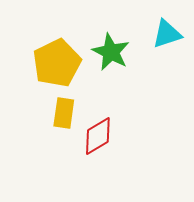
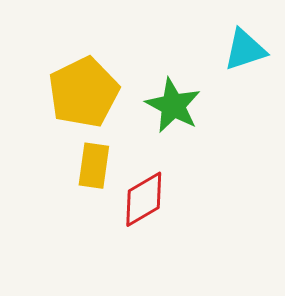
green star: (111, 52) -> (173, 105), moved

